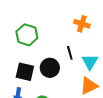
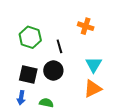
black line: (70, 53) -> (59, 46), moved

